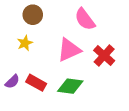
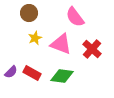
yellow star: (25, 43) -> (35, 38), moved
pink triangle: (69, 50) -> (61, 44), turned 45

